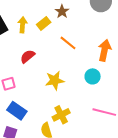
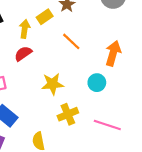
yellow arrow: (23, 25) -> (25, 29), moved
yellow cross: (61, 115) -> (68, 114), moved

